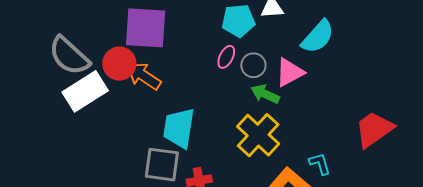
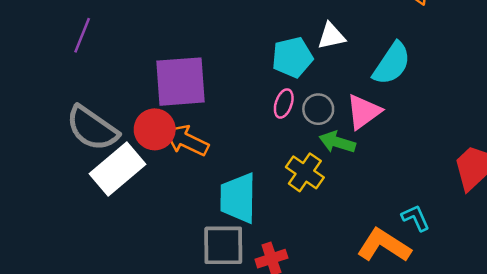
yellow cross: (258, 135) -> (305, 172), moved, size x0.7

